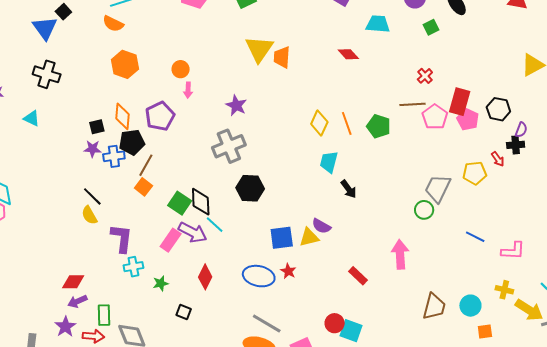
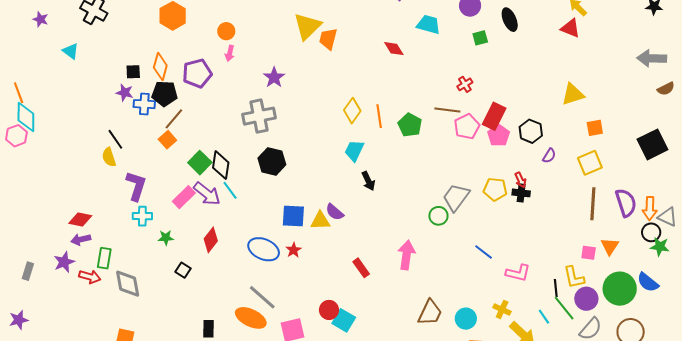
black cross: (516, 145) -> (521, 193), moved

